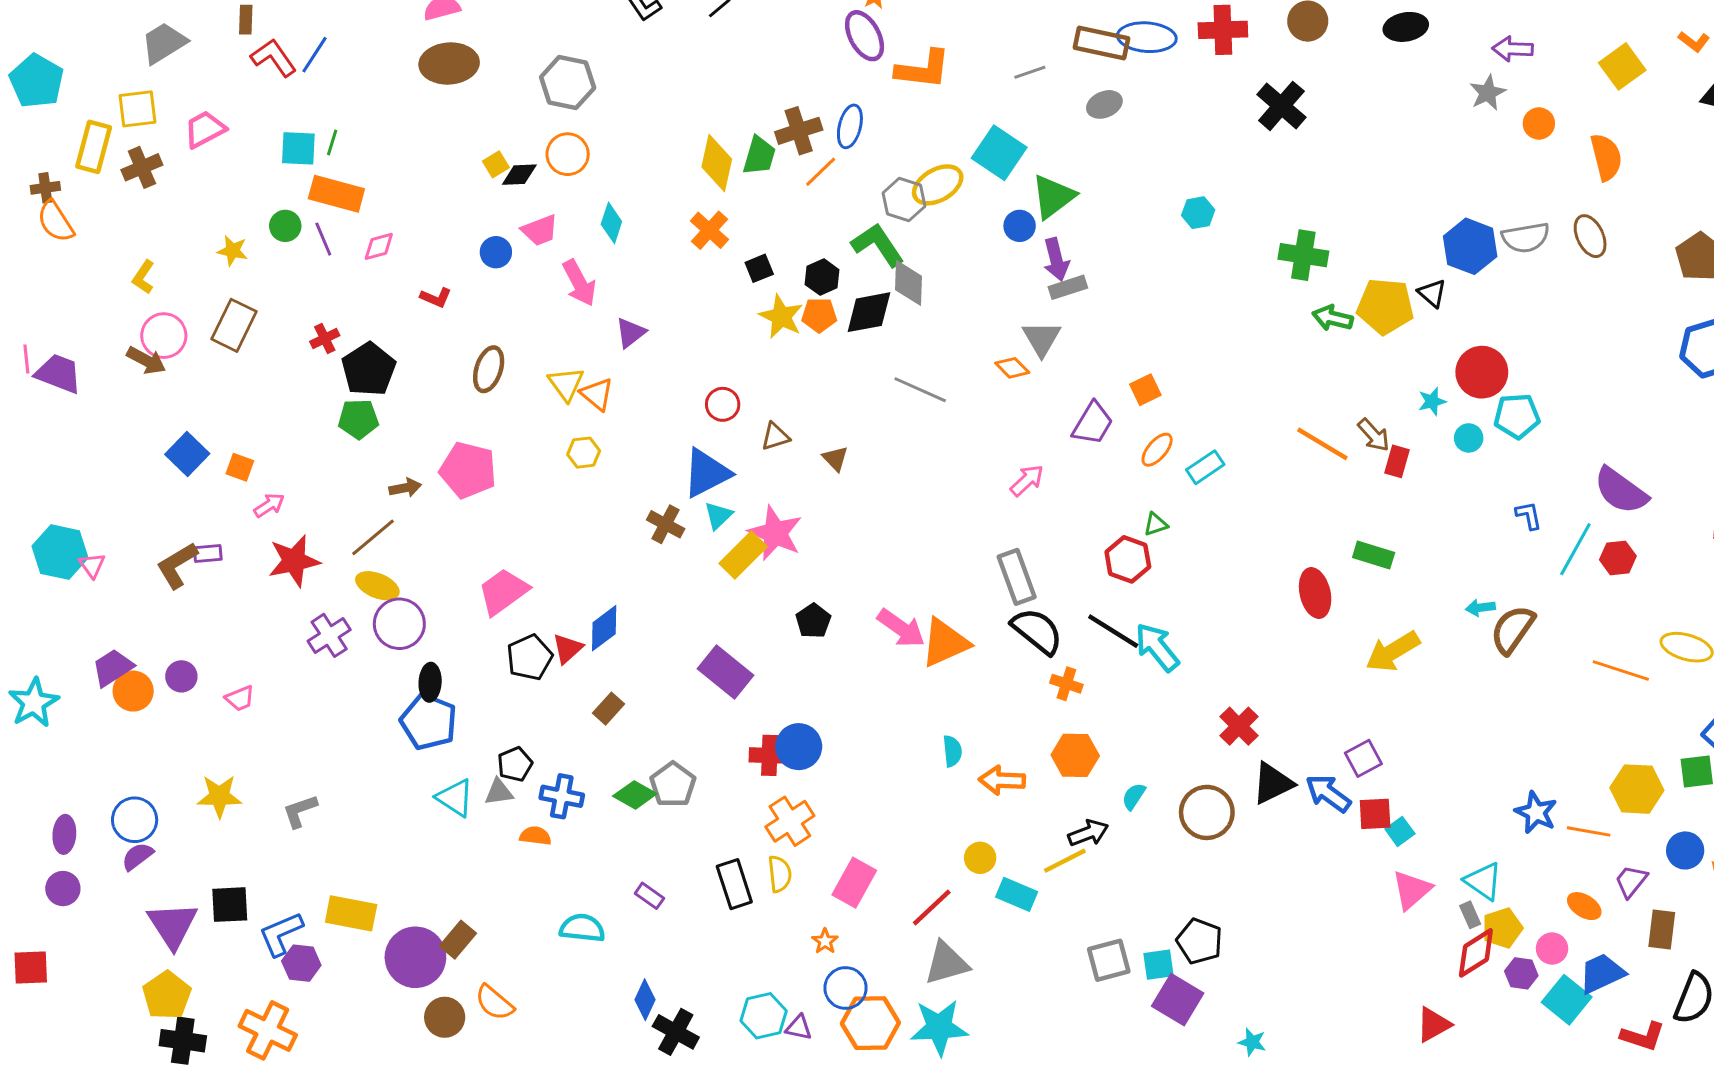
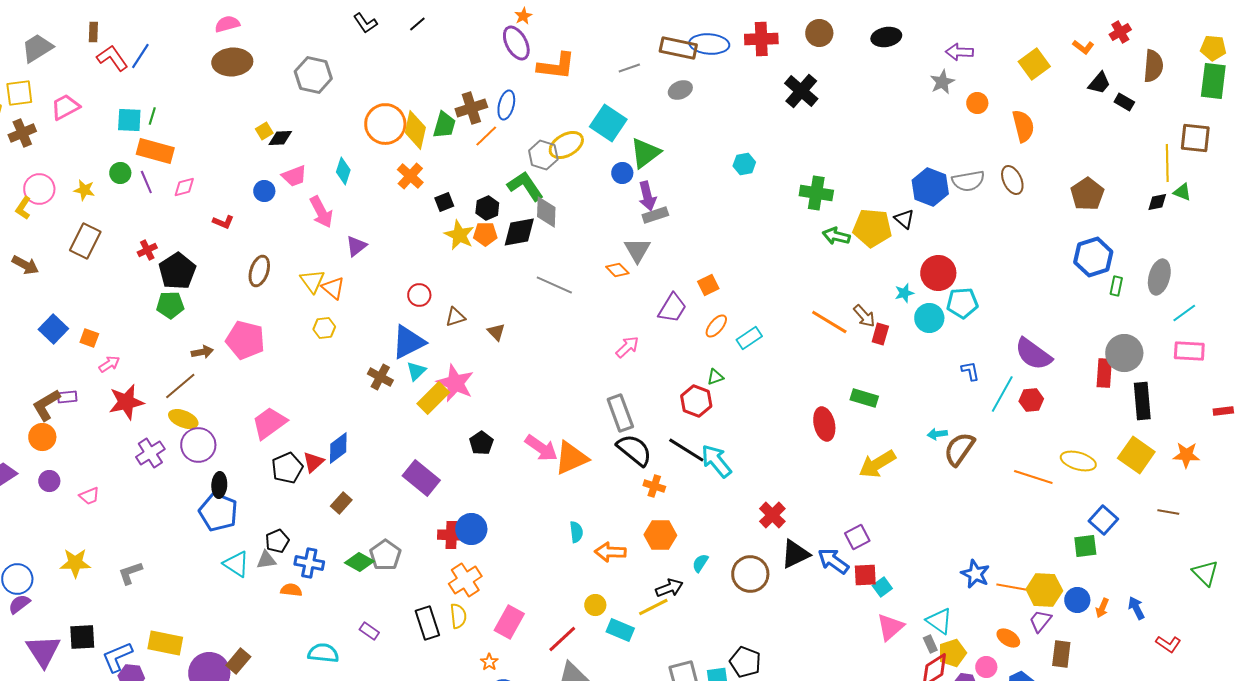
orange circle: (568, 154) -> (385, 124), moved, size x1.4
pink circle: (164, 336) -> (39, 189), moved
cyan circle: (1469, 438) -> (929, 318), size x1.5
orange circle: (133, 691) -> (42, 437), moved
yellow hexagon: (1637, 789) -> (1044, 590), moved

